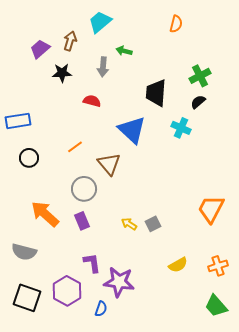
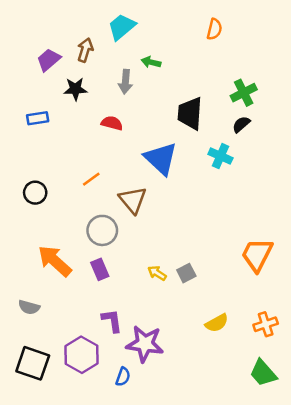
blue rectangle: (18, 121) -> (38, 118), moved, size x0.7
gray semicircle: (24, 252) -> (29, 307), size x0.7

